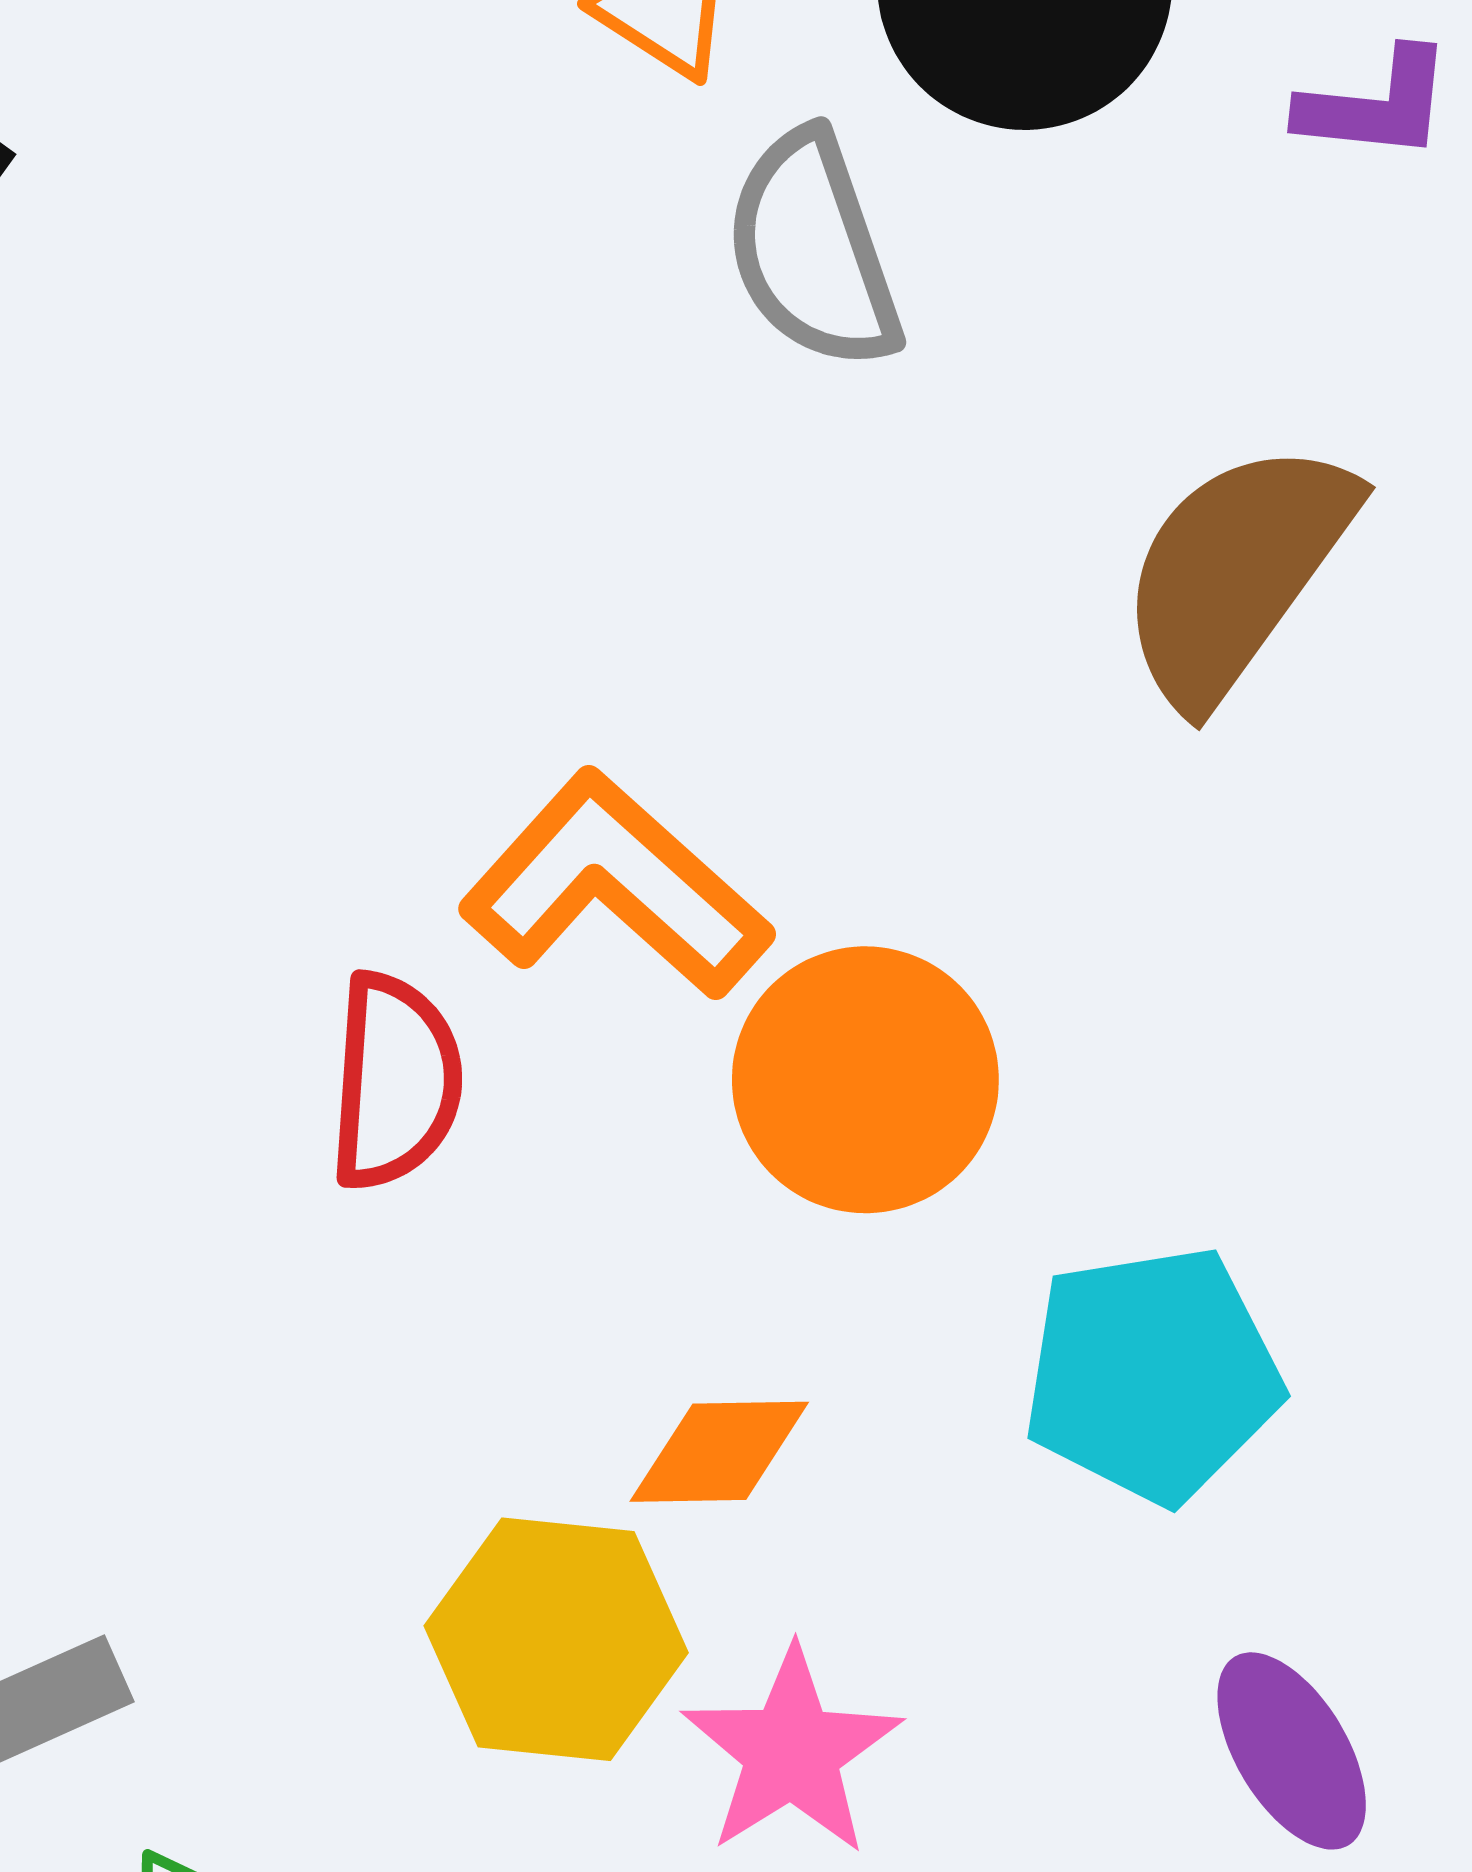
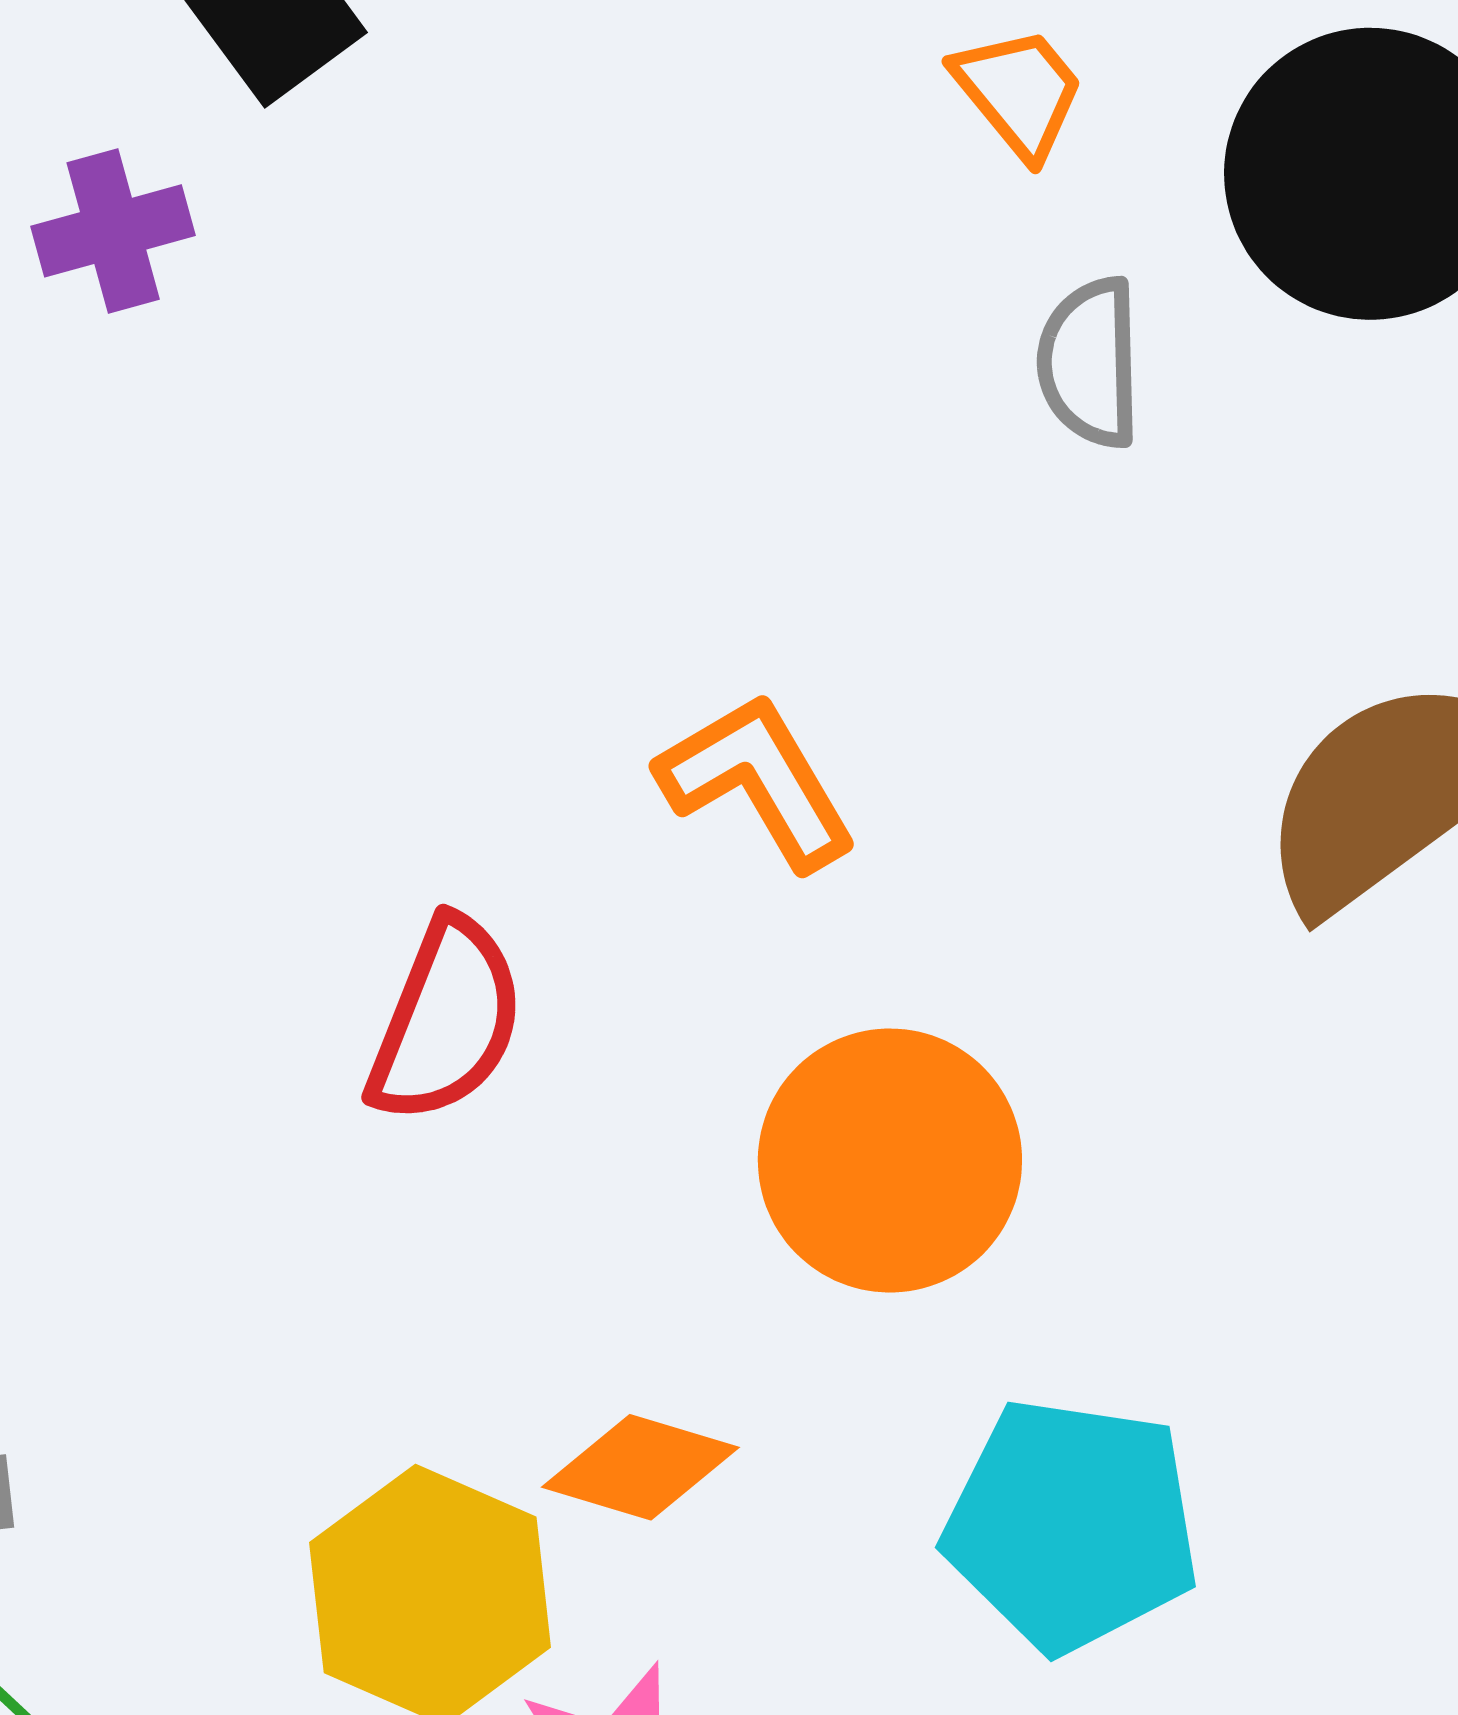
gray semicircle: (813, 250) -> (1090, 363), size x0.7
orange L-shape: (615, 886) -> (757, 781), moved, size x0.7

